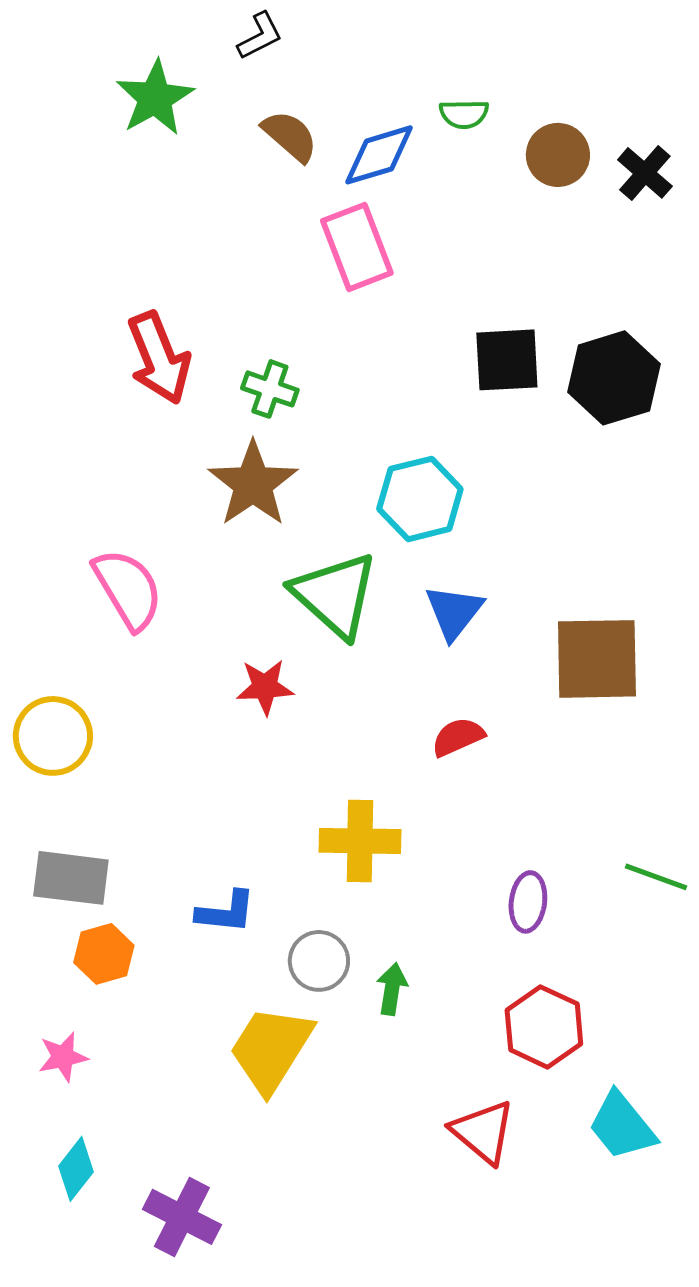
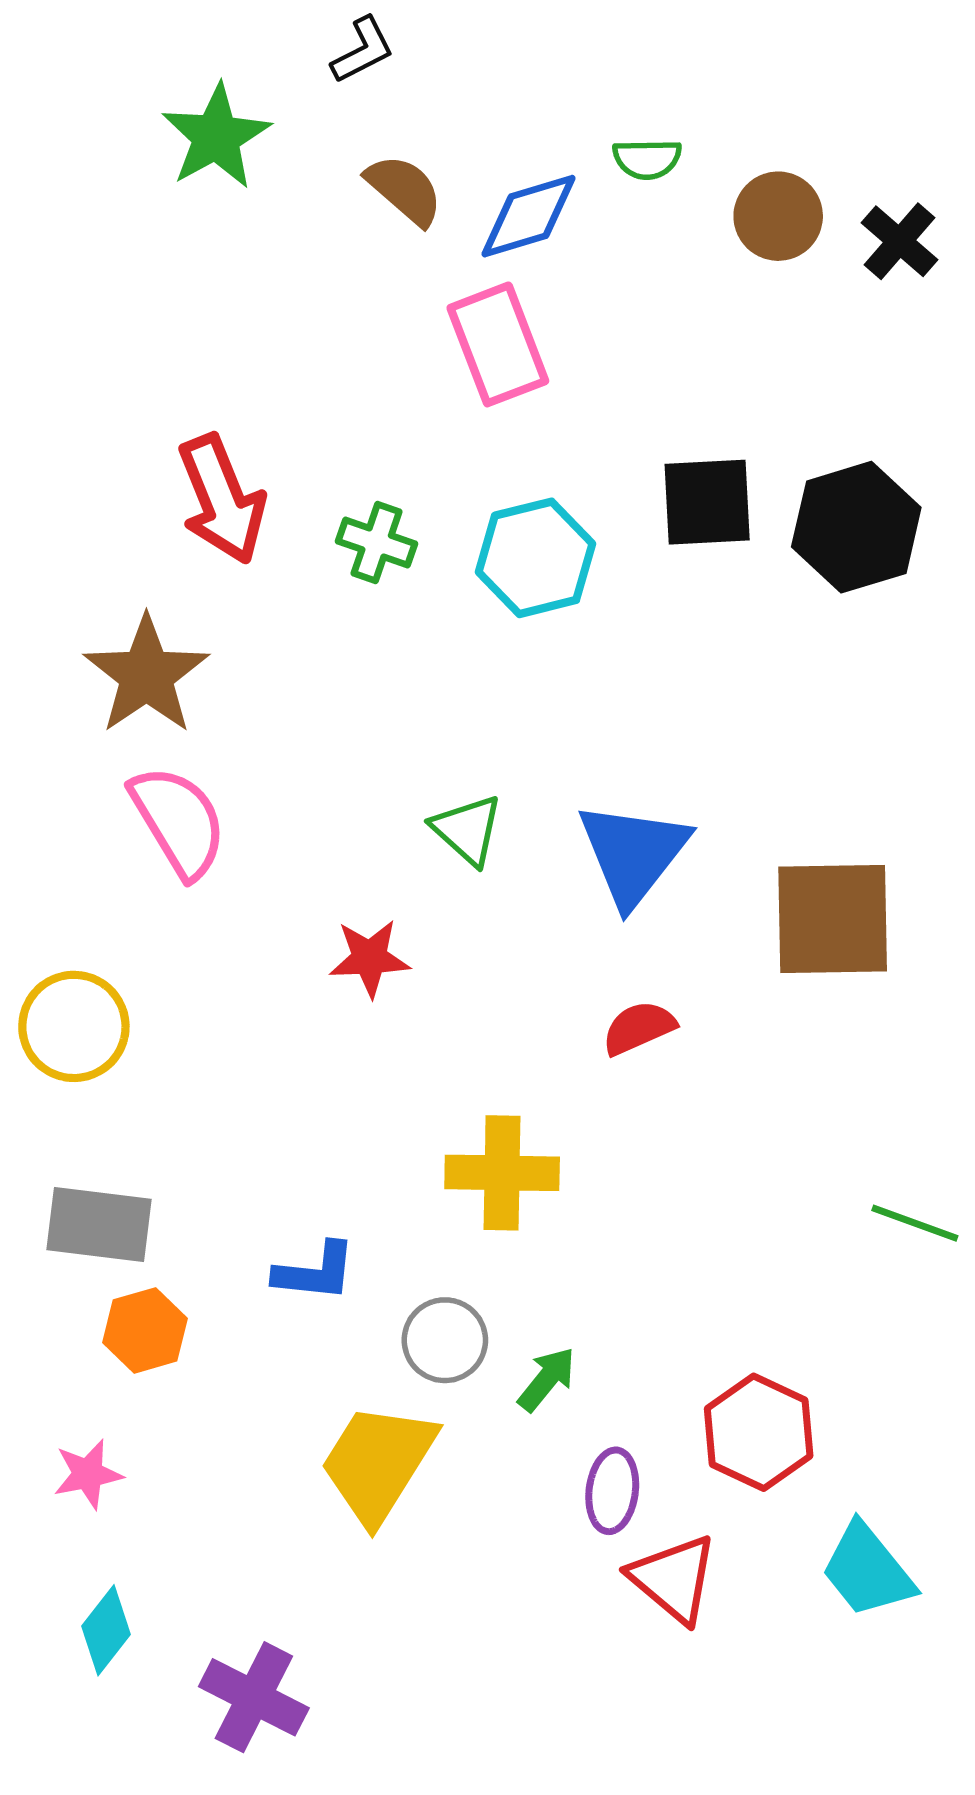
brown star: (253, 484) -> (146, 675), moved
cyan hexagon: (420, 499) -> (536, 558), moved
green triangle: (335, 595) -> (467, 830), size x0.6
blue triangle: (454, 612) -> (633, 854), size x1.4
purple ellipse: (528, 902) -> (612, 1491), moved
green arrow: (392, 989) -> (547, 1379), turned 30

